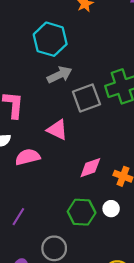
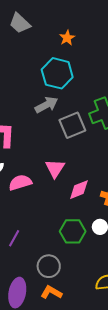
cyan hexagon: (50, 39) -> (57, 73), moved
pink triangle: (57, 130) -> (55, 168), moved, turned 40

